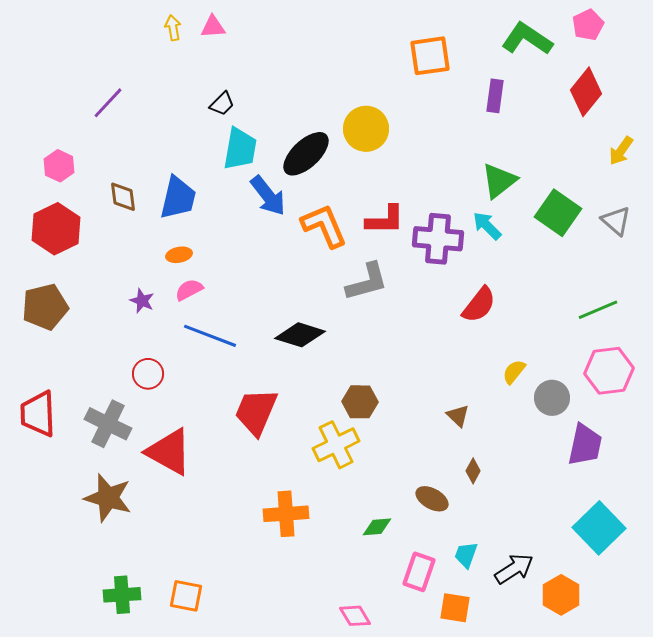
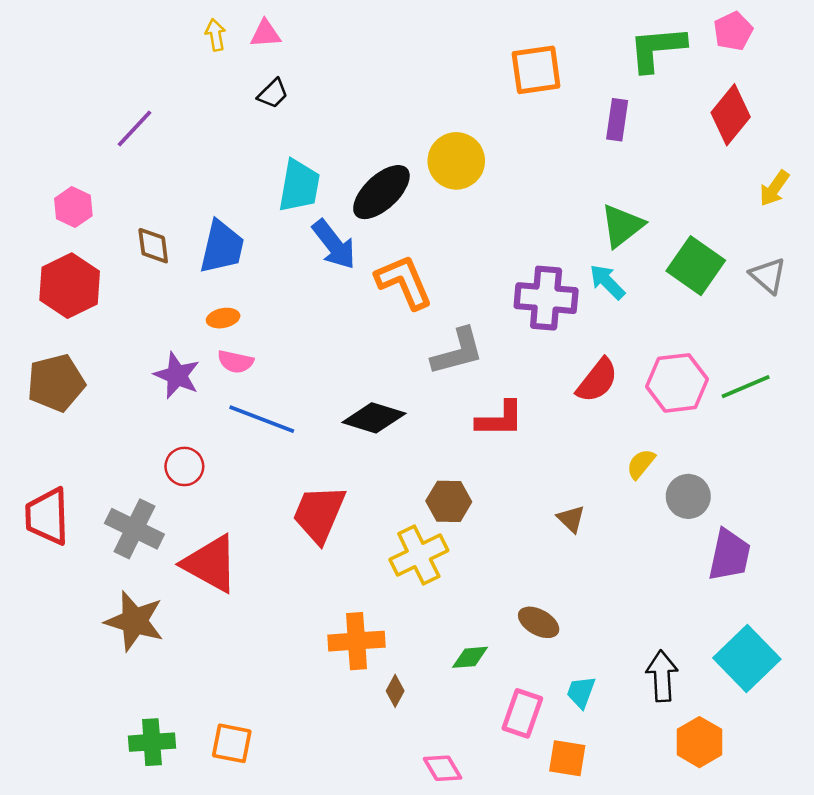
green L-shape: (527, 39) -> (657, 49), turned -39
black trapezoid: (222, 104) -> (273, 94), moved
red L-shape: (385, 220) -> (500, 419), moved
pink semicircle: (189, 290) -> (236, 362), turned -140
purple star: (142, 301) -> (177, 375), size x1.5
pink hexagon: (609, 371) -> (677, 383), moved
brown diamond: (473, 471) -> (395, 691), moved
black arrow: (514, 569) -> (662, 676), moved, turned -60

